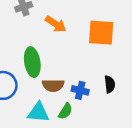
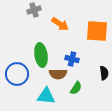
blue cross: (80, 90) -> (72, 59), moved
green semicircle: (65, 111) -> (76, 88), moved

